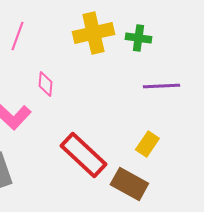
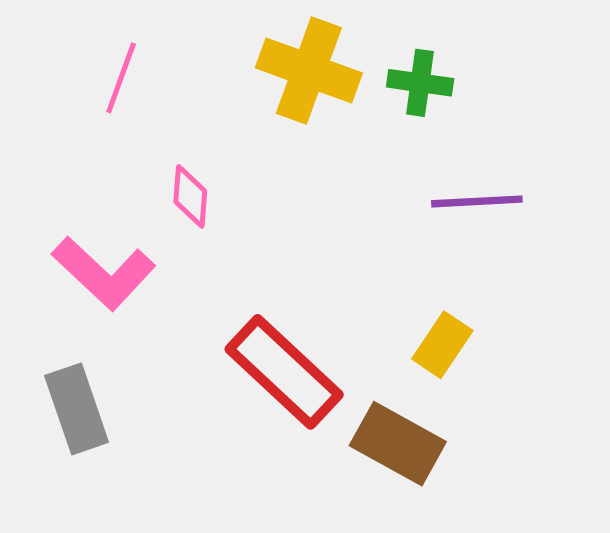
yellow cross: (93, 33) -> (309, 70), turned 33

